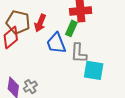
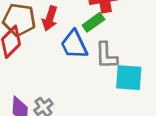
green rectangle: (71, 28) -> (93, 22), turned 35

